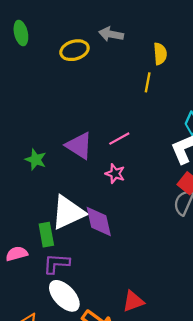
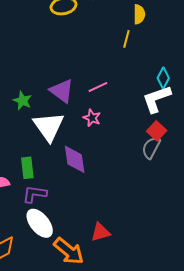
white triangle: (68, 212) -> (49, 126), moved, turned -44

